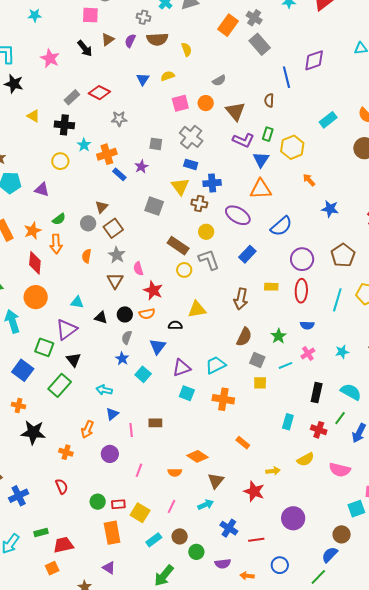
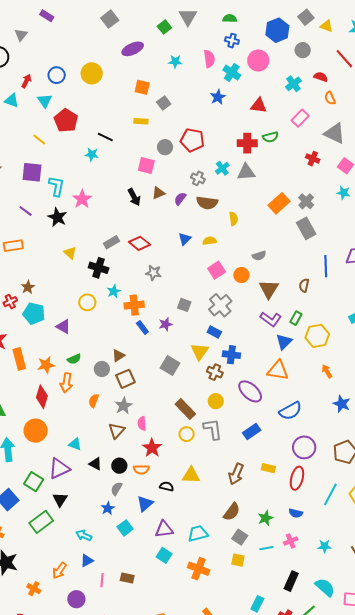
pink star: (50, 58) -> (82, 199), moved
pink square: (180, 103) -> (217, 270), turned -30

